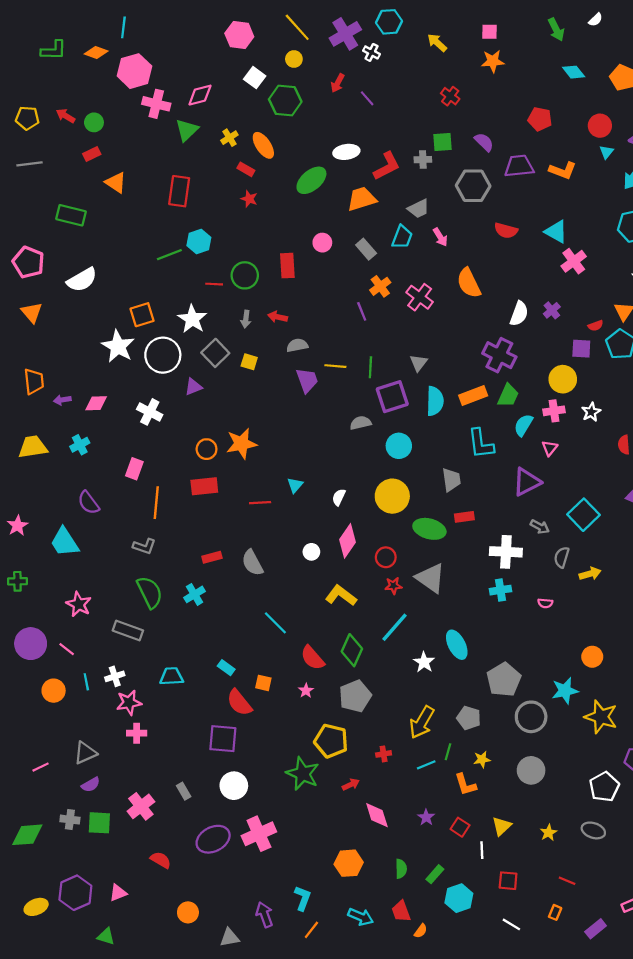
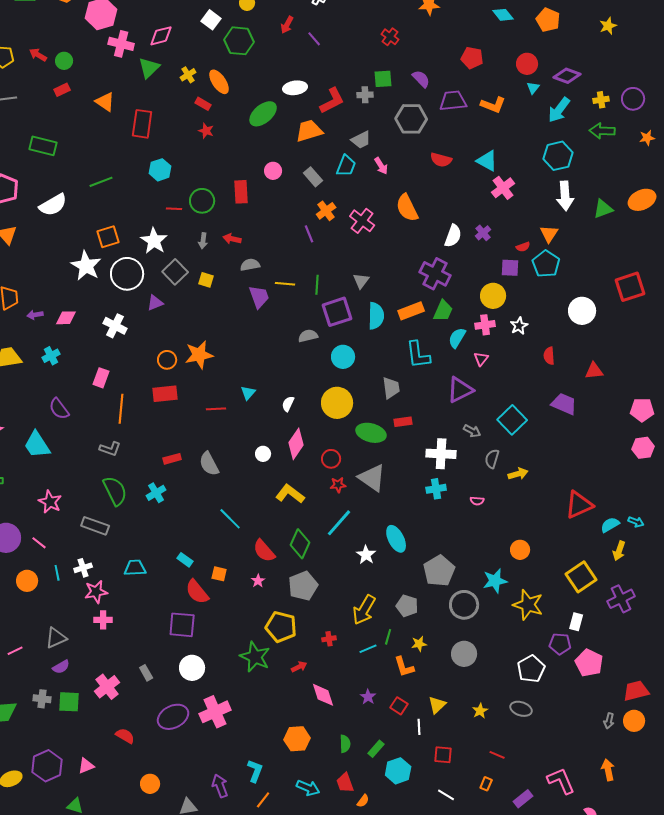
orange triangle: (116, 182) -> (105, 102), moved
green line: (169, 255) -> (101, 182), moved

